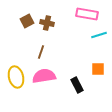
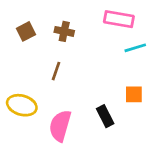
brown square: (27, 21) -> (26, 31), moved
pink semicircle: (44, 76) -> (60, 126), moved, turned -65
yellow ellipse: (16, 77) -> (22, 105), turned -60

